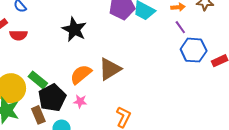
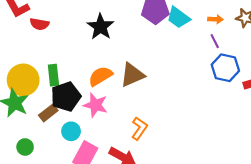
green rectangle: (38, 80) -> (53, 75), turned 36
pink star: (80, 101) -> (95, 105), size x1.6
brown rectangle: (38, 115) -> (48, 113), turned 66

